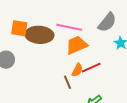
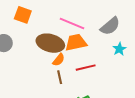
brown ellipse: (39, 35) -> (50, 43), moved
orange semicircle: (77, 70) -> (59, 60), moved

